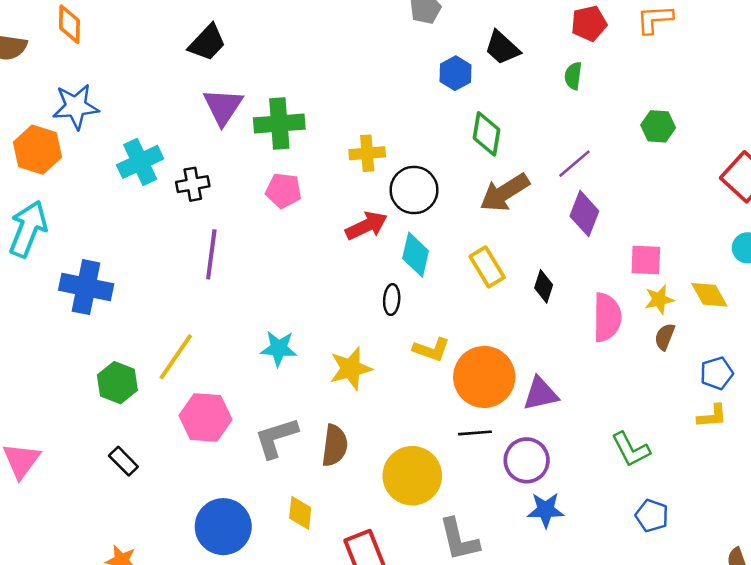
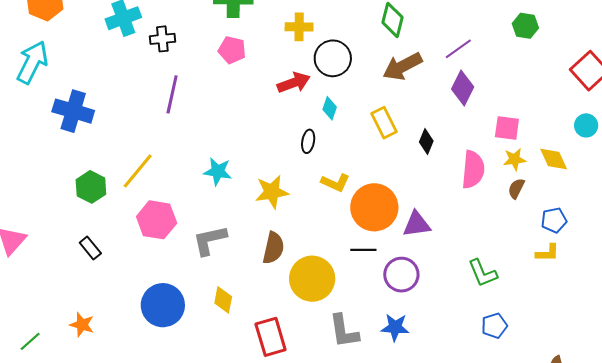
cyan diamond: (416, 255) -> (330, 108), size x0.7
brown semicircle: (335, 445) -> (273, 248), moved
blue star: (546, 510) -> (395, 327), moved
blue pentagon: (652, 516) -> (494, 326), turned 30

